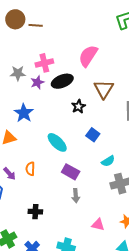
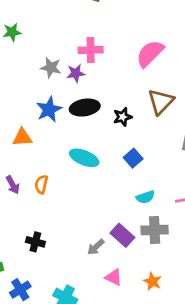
gray star: (18, 73) -> (51, 68), moved
black ellipse: (62, 81) -> (85, 108), moved
cyan ellipse: (57, 142) -> (84, 158), turned -35
purple rectangle: (71, 172) -> (122, 235), moved
gray arrow: (76, 196) -> (96, 247), moved, turned 40

